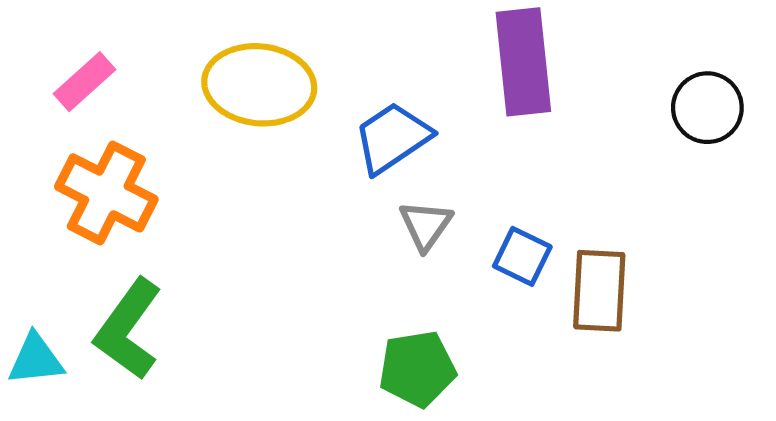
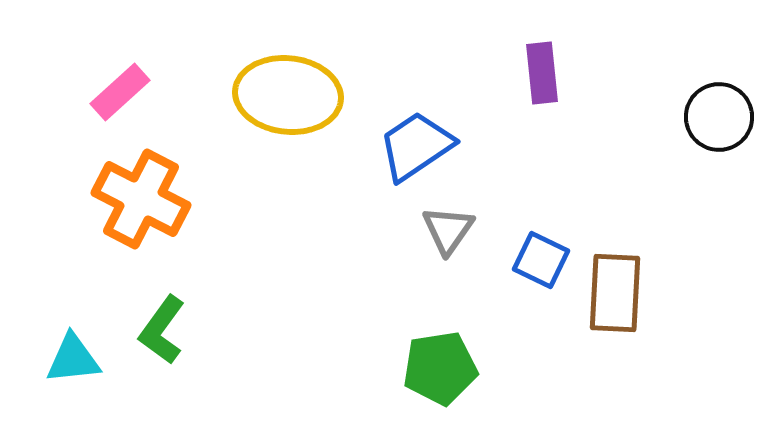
purple rectangle: (523, 62) -> (542, 73), size x0.6
green L-shape: (128, 329) -> (162, 330), size x0.7

